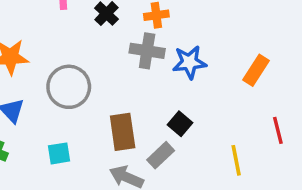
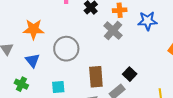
gray cross: (147, 51) -> (113, 31), turned 30
blue star: (189, 62) -> (148, 21), moved

